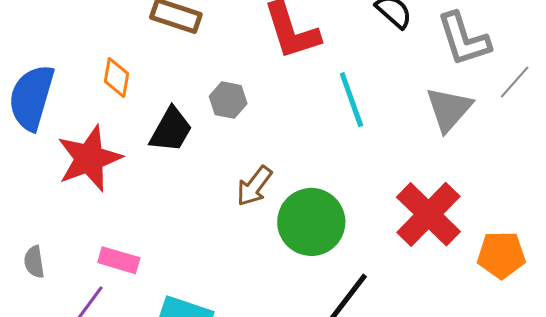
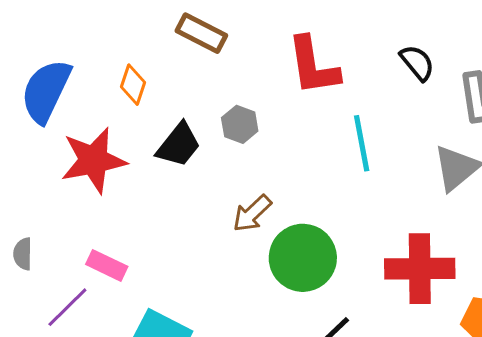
red cross: (428, 214) -> (420, 269), turned 36

